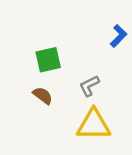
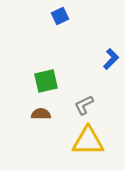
brown semicircle: (43, 95) -> (41, 114), turned -36

